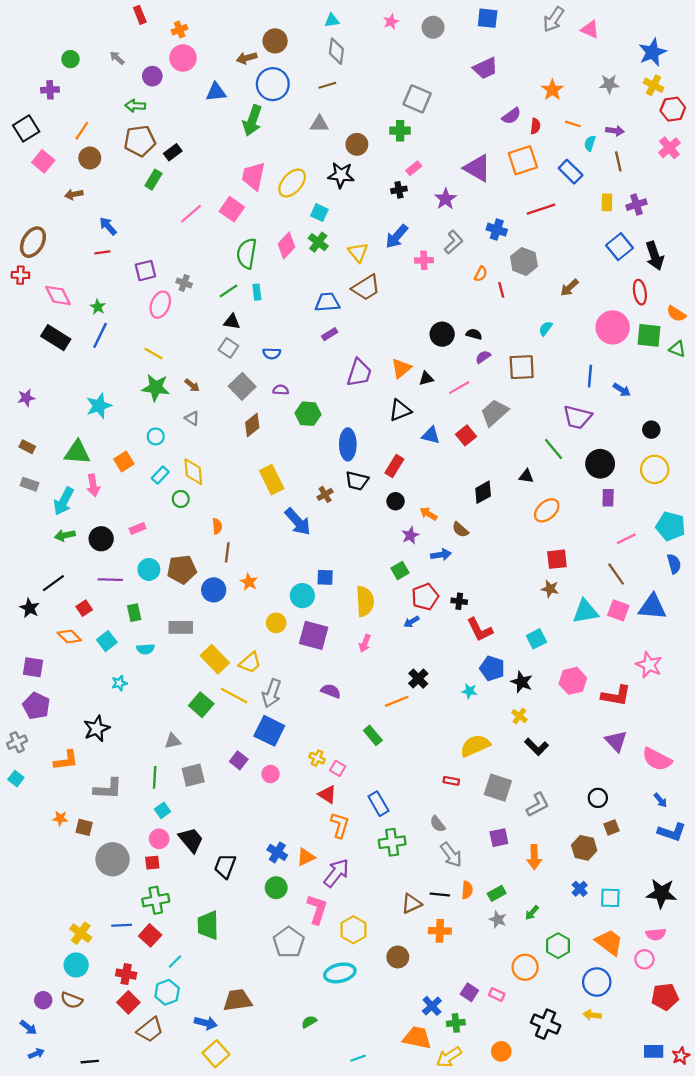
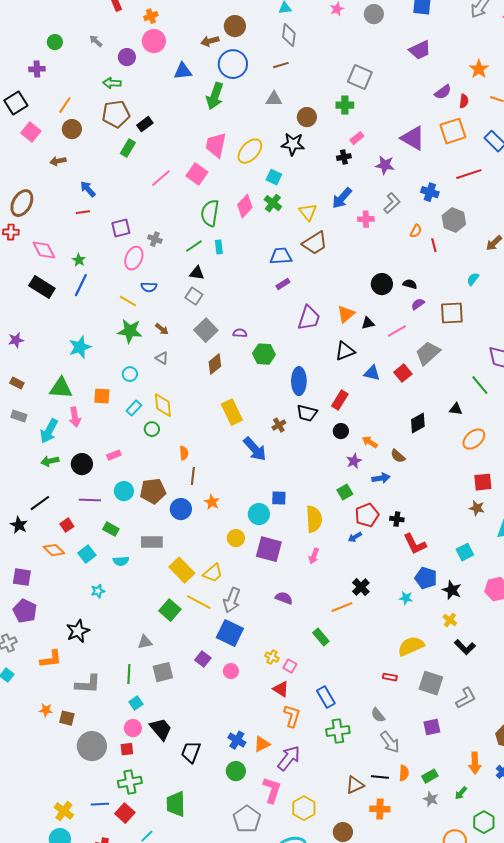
purple star: (446, 199) -> (385, 165), turned -30
blue semicircle: (272, 353) -> (149, 287), moved
orange square: (124, 461) -> (102, 396), turned 36
green rectangle: (134, 613) -> (111, 529), turned -49
orange arrow: (534, 857) -> (475, 763), moved

